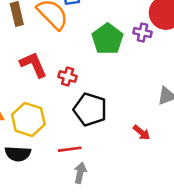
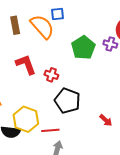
yellow hexagon: (28, 119) -> (26, 119), moved

